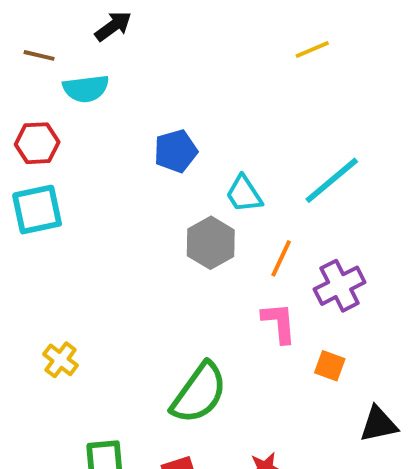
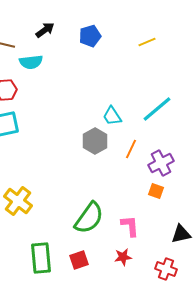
blue pentagon: (176, 151) -> (90, 36), moved
pink L-shape: (279, 323) -> (130, 226), moved
yellow cross: (61, 360) -> (18, 201), size x1.6
orange square: (330, 366) -> (156, 191), moved

